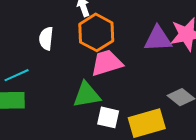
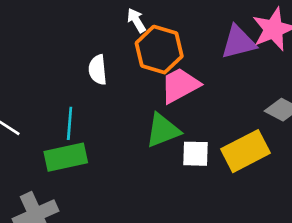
cyan line: (17, 75) -> (70, 123), turned -50

